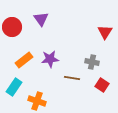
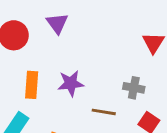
orange rectangle: (24, 60) -> (32, 85), turned -48

